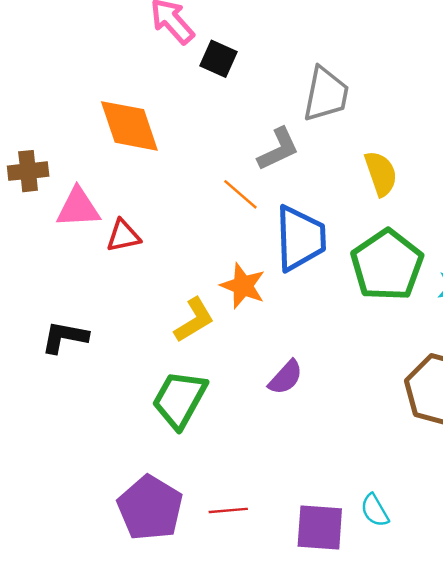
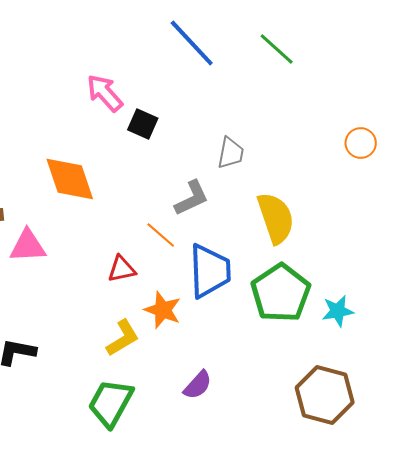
gray trapezoid: (326, 94) -> (231, 153), size x0.7
yellow semicircle: (381, 174) -> (276, 218), size x1.4
red triangle: (123, 236) -> (122, 269), moved

